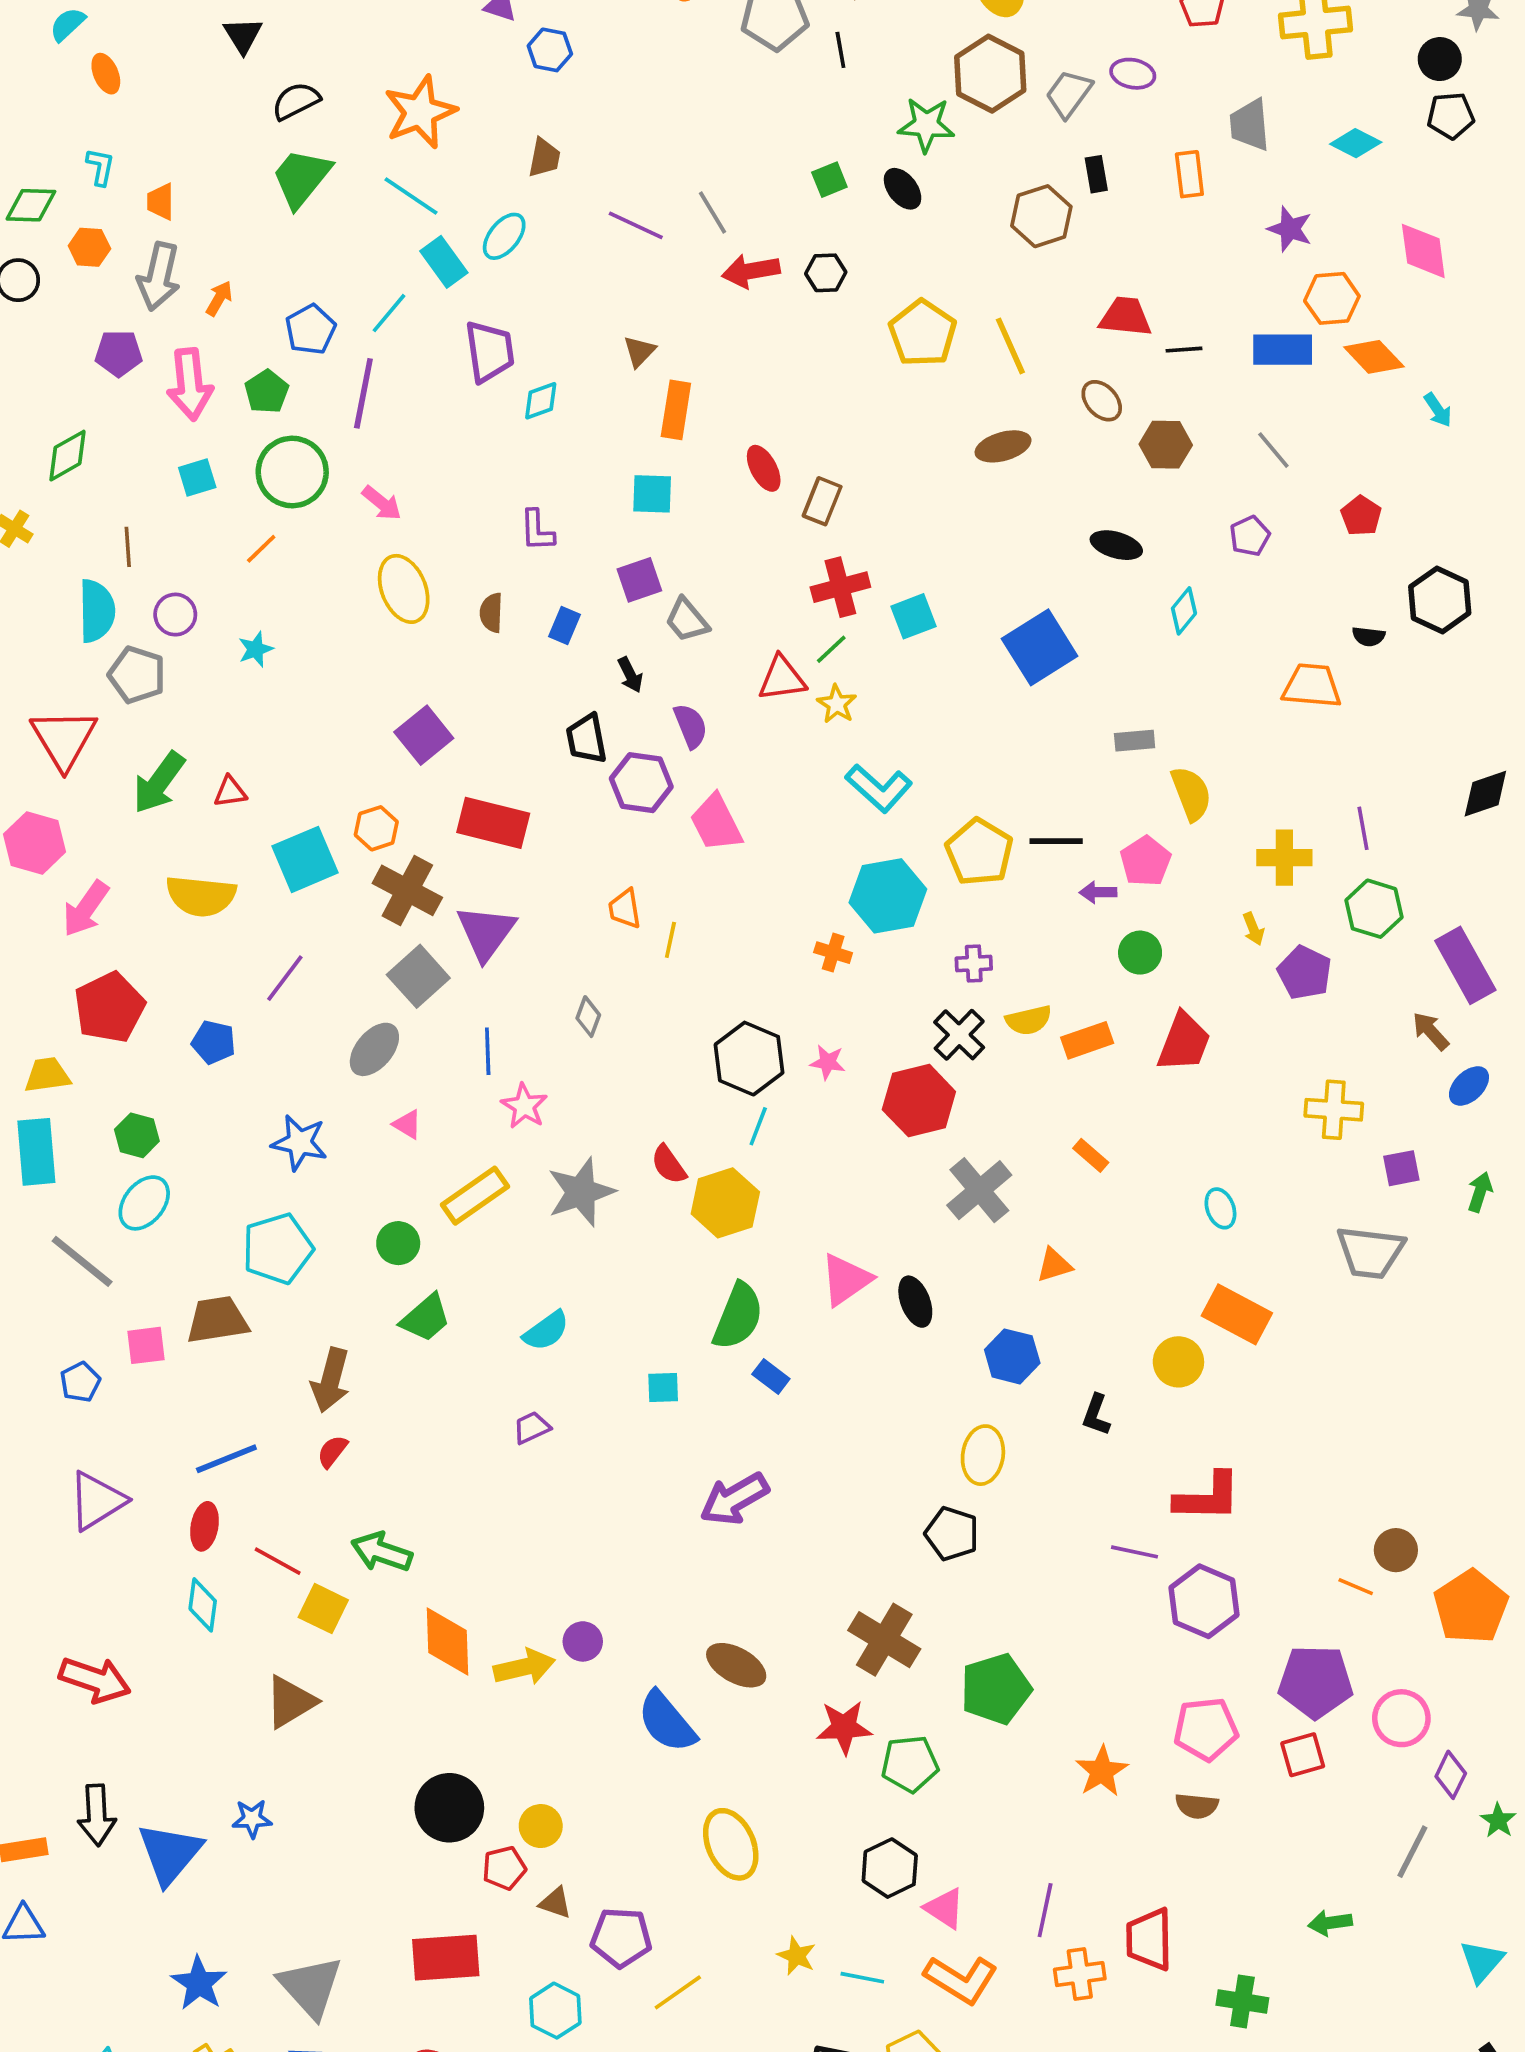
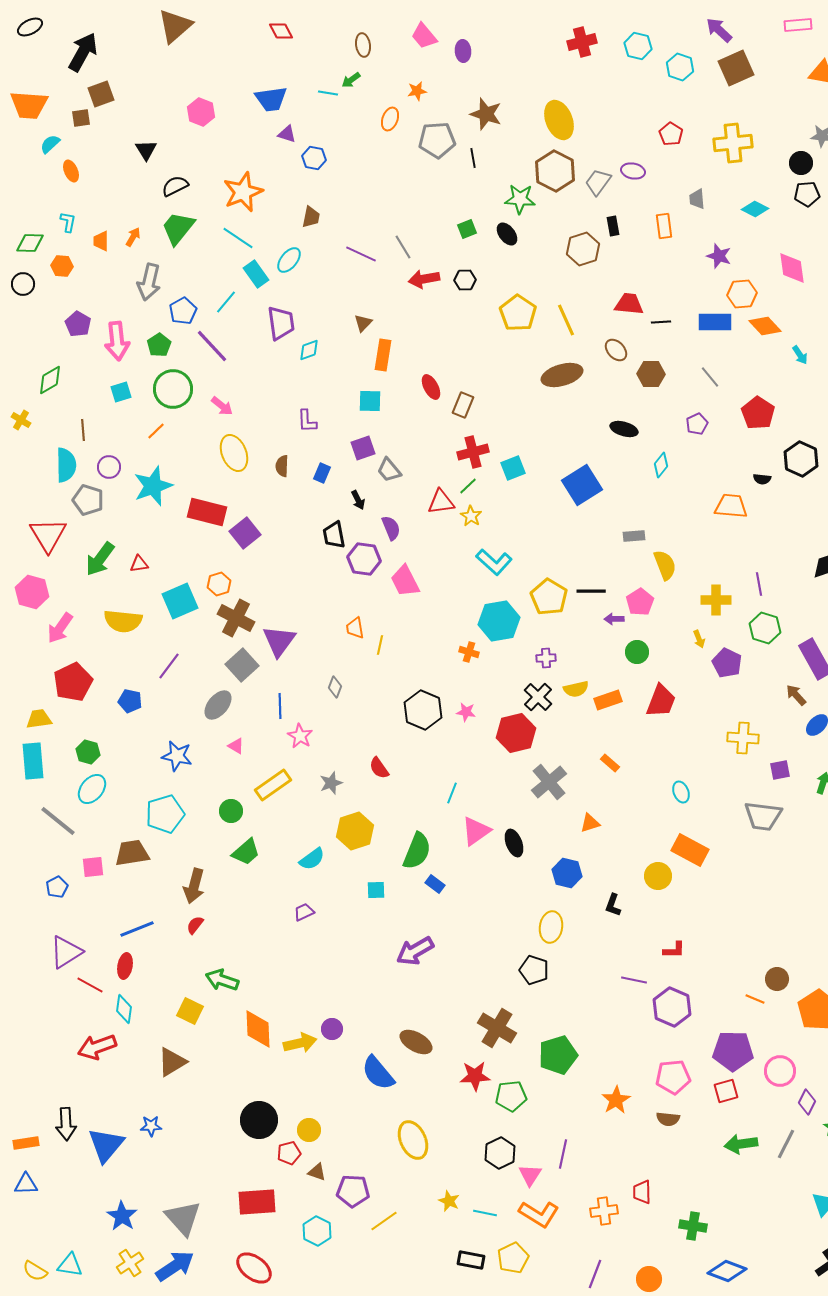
gray trapezoid: (1250, 125) -> (697, 199), size x0.7
gray arrow: (159, 276) -> (149, 282), moved
orange arrow: (219, 298) -> (133, 237), moved
purple pentagon: (119, 353) -> (78, 324), turned 30
purple line: (363, 393) -> (212, 346), turned -54
brown ellipse: (1003, 446) -> (562, 375), size x1.4
red pentagon: (1361, 516) -> (758, 413), size x1.5
cyan star: (256, 649) -> (153, 486), size x2.0
red rectangle: (493, 823) -> (207, 512), moved
cyan line: (758, 1126) -> (452, 793), moved
gray star: (581, 1192) -> (331, 783), size x0.6
yellow hexagon: (725, 1203) -> (355, 831), moved
red L-shape: (1208, 1497) -> (674, 950), size x0.6
red line: (278, 1561) -> (90, 985), moved
red arrow: (95, 1680) -> (97, 1047), moved, turned 141
pink triangle: (945, 1908) -> (530, 1175), turned 30
purple line: (1045, 1910) -> (563, 1154), moved
green arrow: (1330, 1923) -> (741, 1144), moved, size x1.4
red trapezoid: (1149, 1939) -> (642, 1192), size x0.7

